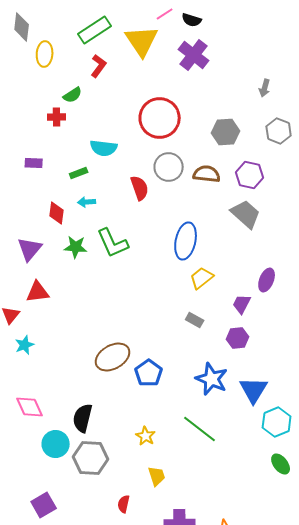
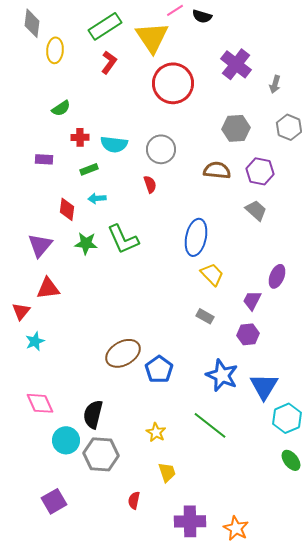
purple cross: (194, 55) -> (236, 64), moved
green semicircle: (73, 95) -> (61, 108), moved
red cross: (57, 117) -> (80, 137), moved
red circle: (160, 118) -> (173, 83), moved
gray circle: (169, 167) -> (161, 149), moved
red semicircle: (140, 188) -> (150, 184), size x0.7
gray trapezoid: (246, 214) -> (256, 210), size x0.7
yellow trapezoid: (202, 278) -> (212, 274), turned 85

